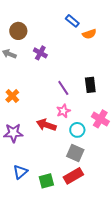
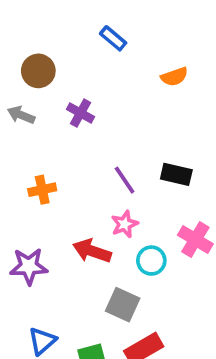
blue rectangle: (72, 21) -> (113, 38), moved
black rectangle: (90, 85) -> (176, 174), turned -70
orange cross: (12, 96) -> (42, 190), moved, turned 32
gray square: (75, 153) -> (123, 305), moved

